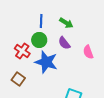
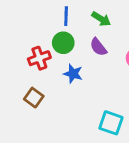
red cross: (22, 51) -> (39, 58), turned 35
blue star: (46, 62) -> (73, 74), size x0.6

